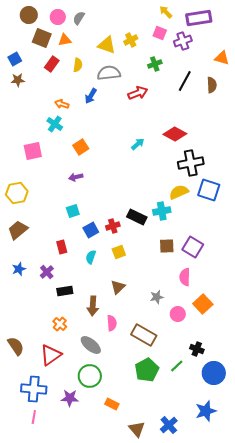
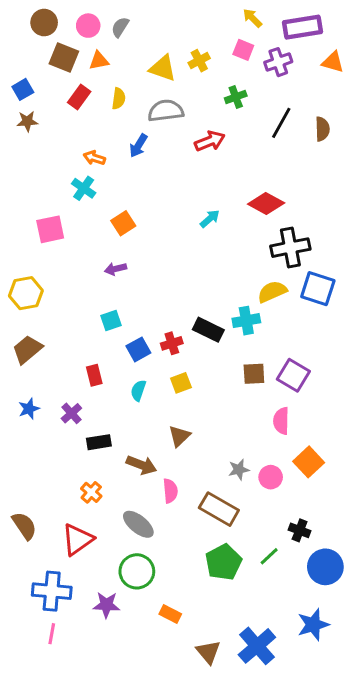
orange triangle: (222, 58) -> (333, 62), moved
gray star: (157, 297) -> (239, 470), moved
brown arrow: (93, 306) -> (141, 465), turned -72
blue cross: (169, 425) -> (257, 646), size x1.4

